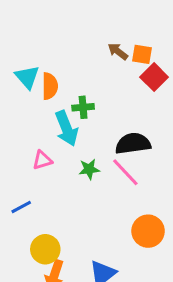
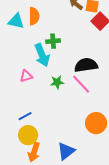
cyan triangle: (27, 77) -> (16, 21), turned -36
orange semicircle: (50, 86) -> (34, 16), moved
blue line: (21, 207) -> (25, 116), moved

